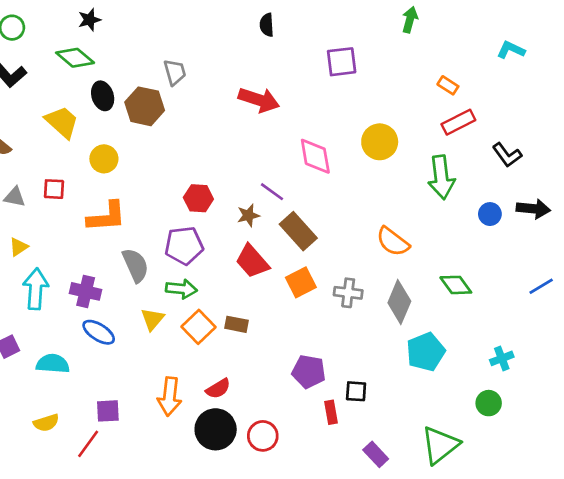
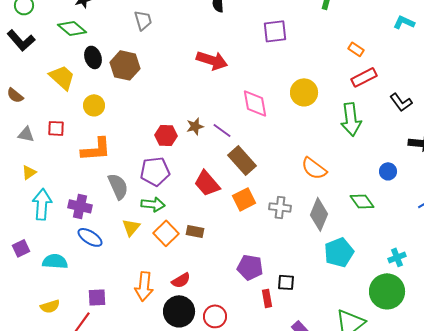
gray trapezoid: (175, 72) -> (143, 20), moved
blue circle: (490, 214) -> (388, 171), moved
brown star: (248, 215) -> (195, 126), moved
green circle: (489, 403) -> (387, 291), size x1.8

